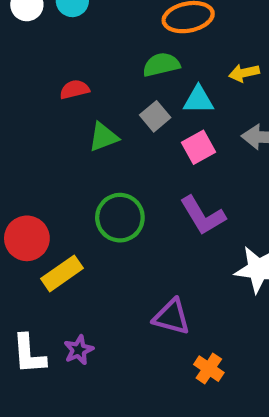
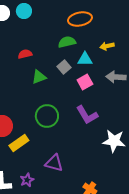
purple triangle: (172, 317) -> (54, 163), moved

